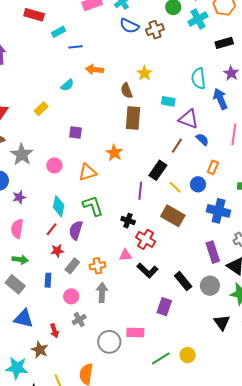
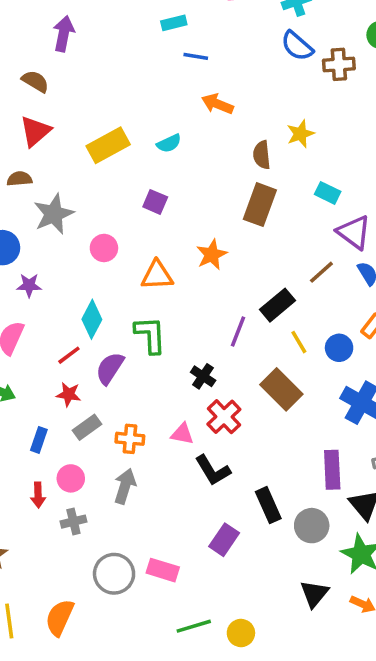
cyan semicircle: (67, 85) -> (169, 143), moved
yellow rectangle: (41, 109) -> (108, 145), size x1.6
red arrow: (54, 331) -> (38, 495), moved

